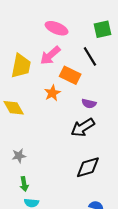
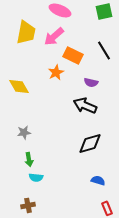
black line: (90, 56) -> (104, 50), moved
yellow trapezoid: (21, 66) -> (26, 32), moved
black arrow: (83, 128) -> (85, 105), turned 55

